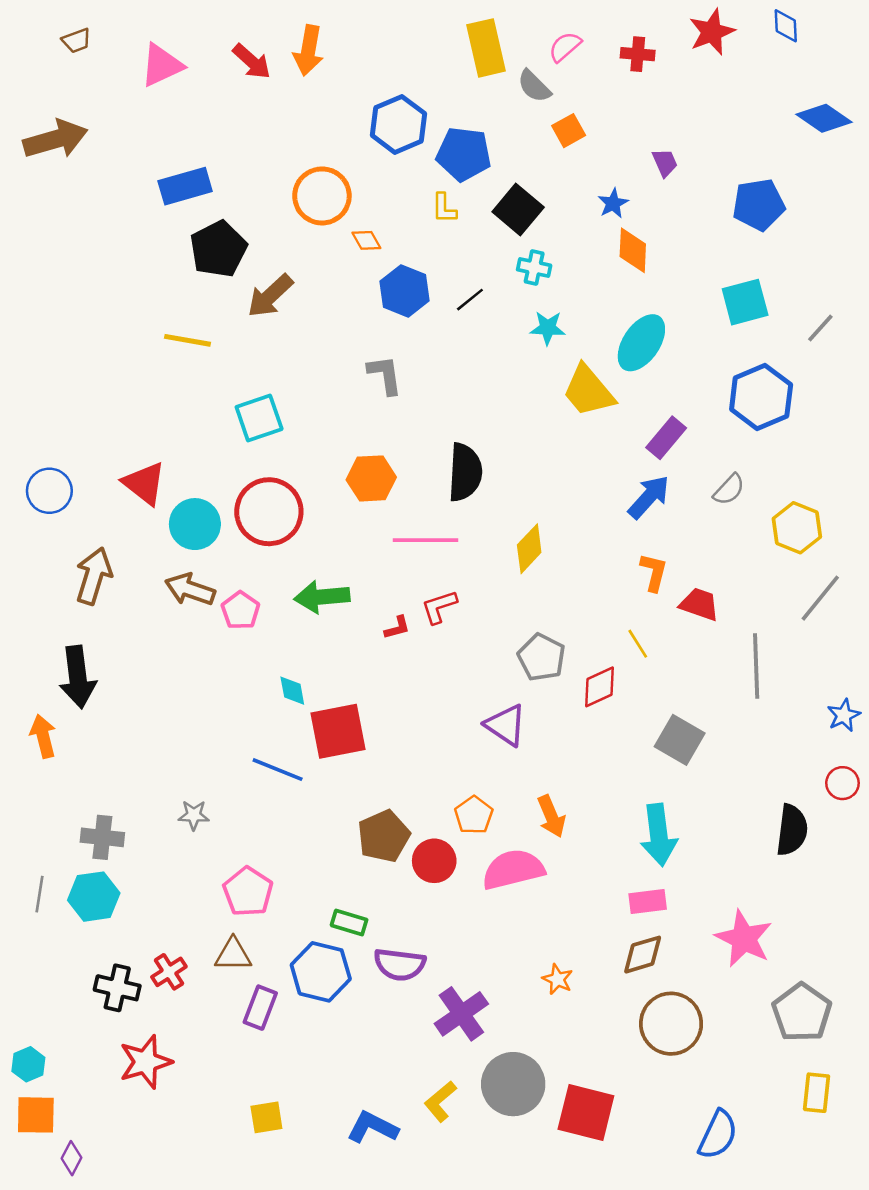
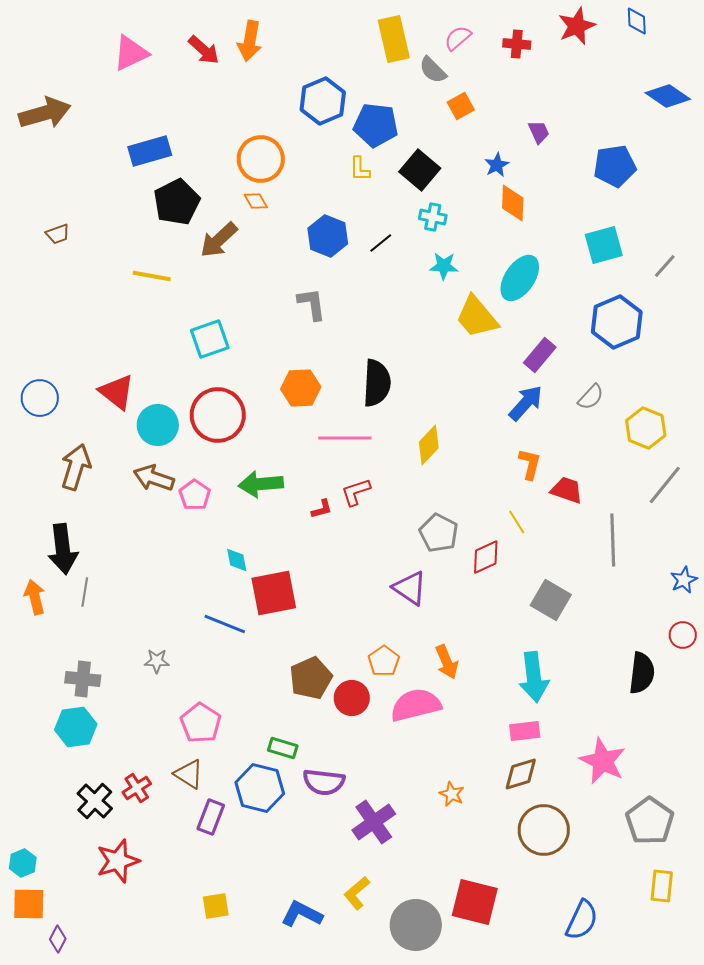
brown trapezoid: (76, 41) -> (58, 234), moved
orange diamond: (366, 240) -> (256, 201), moved
gray line: (39, 894) -> (85, 592), moved
brown triangle: (233, 955) -> (189, 774), turned 32
black cross: (117, 988) -> (95, 801), turned 30
gray circle: (513, 1084) -> (416, 925), moved

